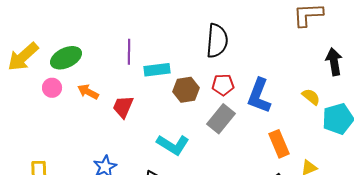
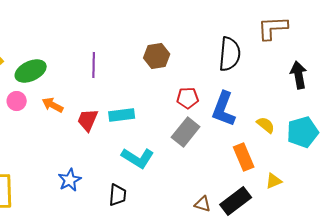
black semicircle: (217, 41) -> (230, 54), moved
cyan rectangle: (157, 70) -> (122, 115), moved
brown hexagon: (186, 90) -> (157, 56), moved
yellow semicircle: (311, 97) -> (266, 125), moved

